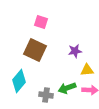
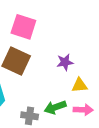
pink square: (41, 22) -> (23, 27), size x1.5

